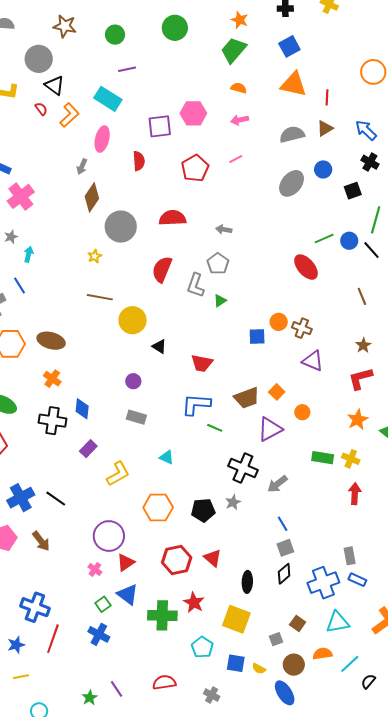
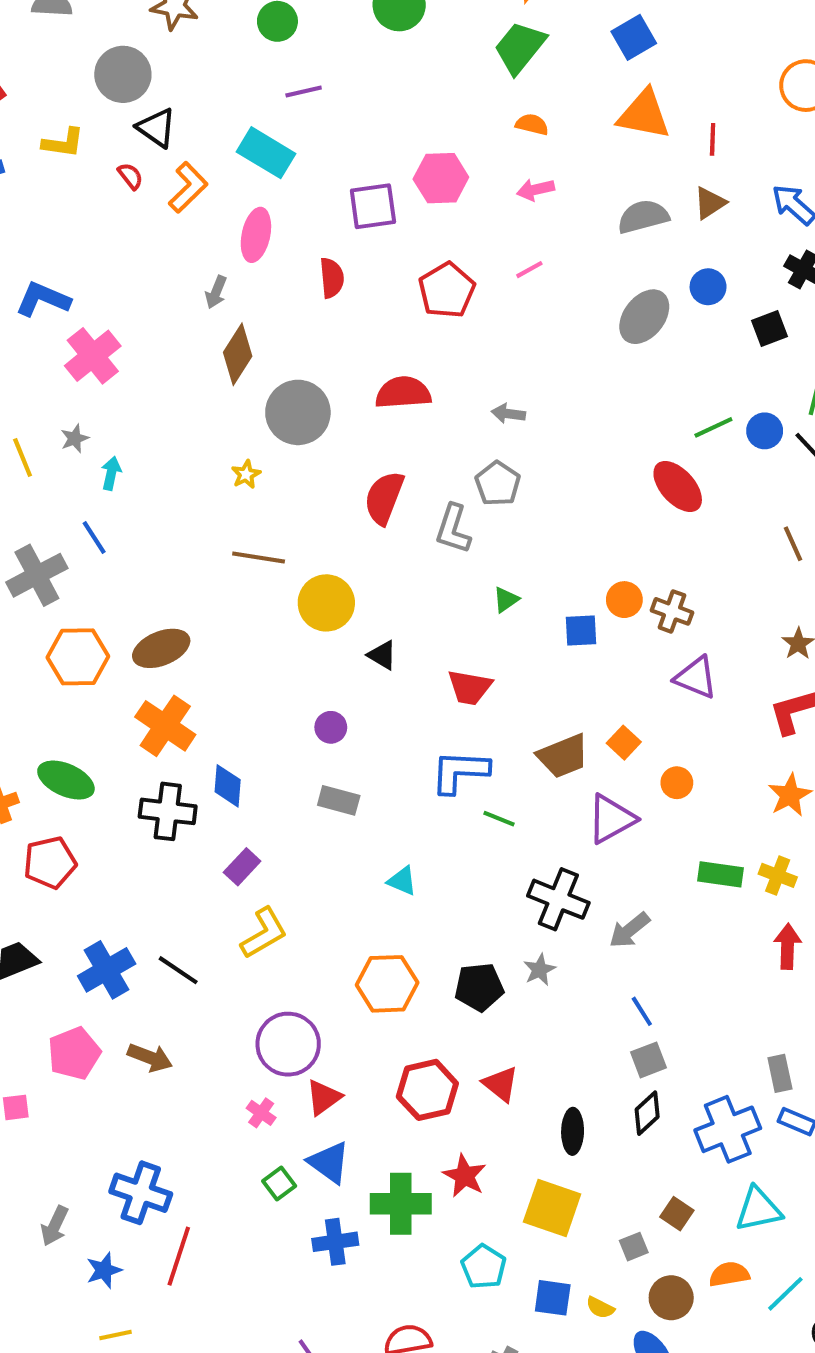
green triangle: (220, 301) -> (506, 600), moved
brown ellipse: (51, 341) -> (161, 648), turned -36
orange cross: (52, 379) -> (165, 726), size x1.6
yellow L-shape: (118, 474) -> (264, 933), moved
brown arrow: (41, 541) -> (150, 1057), turned -30
blue cross: (99, 634) -> (335, 1242), moved, turned -35

